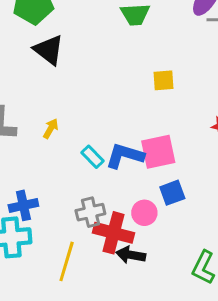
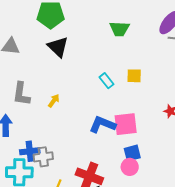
cyan rectangle: (93, 157) -> (106, 81), moved
gray cross: (90, 212) -> (43, 157), moved
pink circle: (144, 213) -> (130, 167), moved

